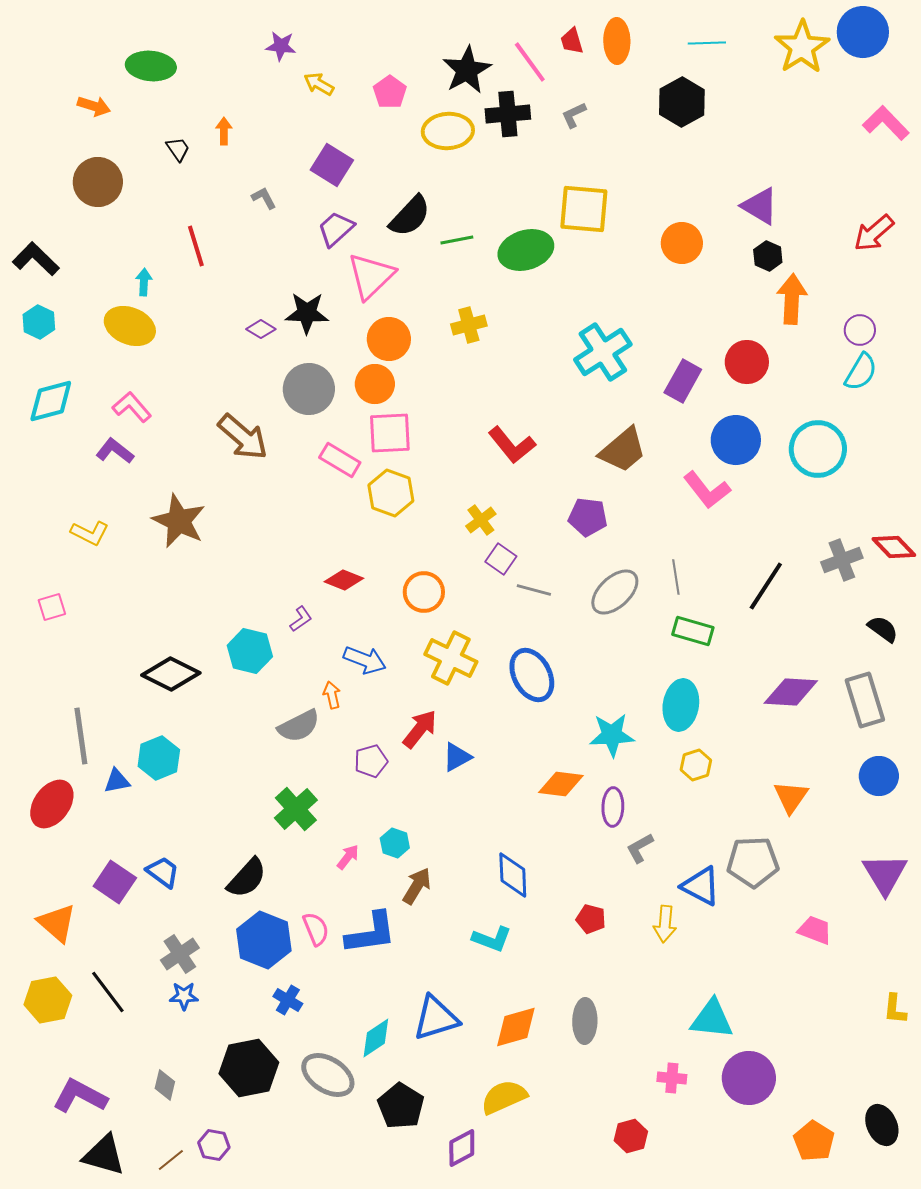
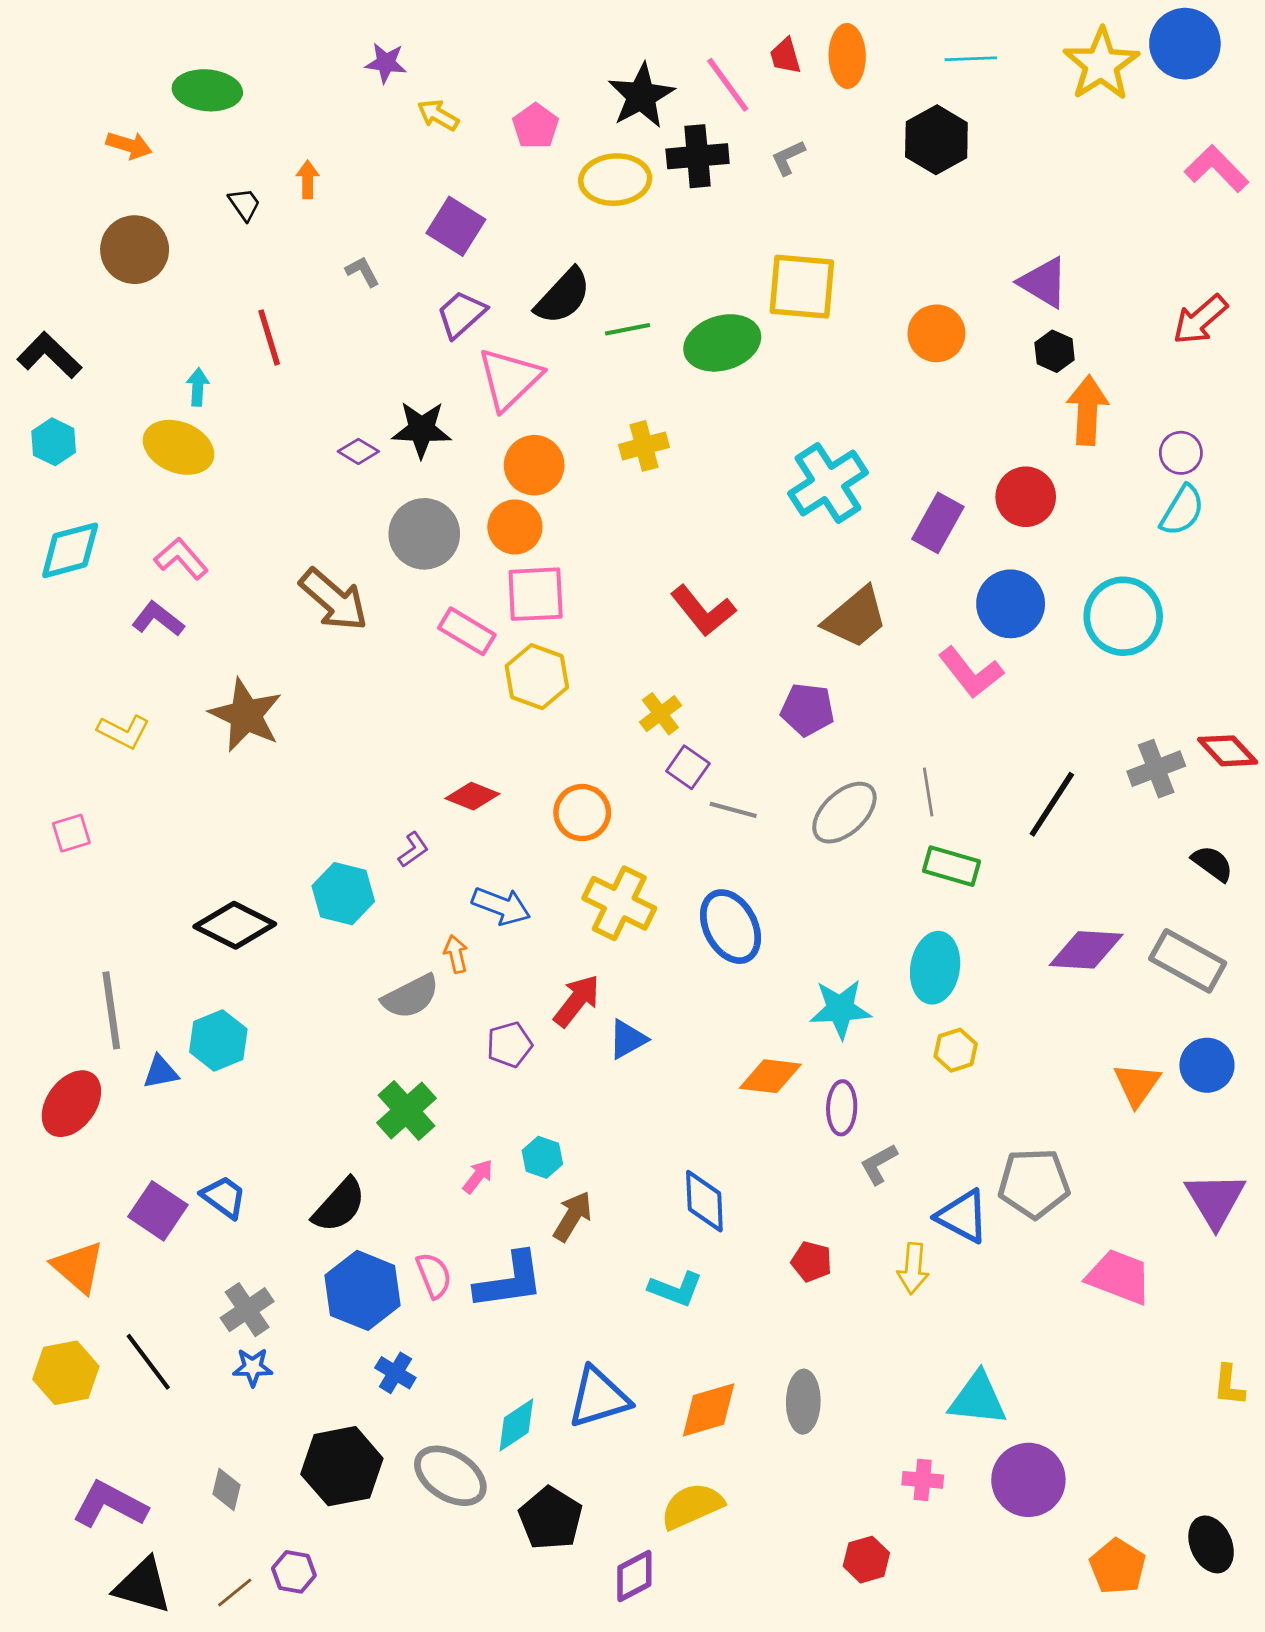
gray rectangle: (865, 700) -> (1188, 961), turned -44
orange triangle: (791, 797) -> (1137, 1084), moved
pink trapezoid: (815, 930) -> (1119, 1277), size x1.4

